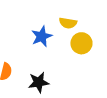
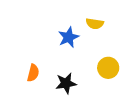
yellow circle: (81, 43) -> (108, 68), moved

